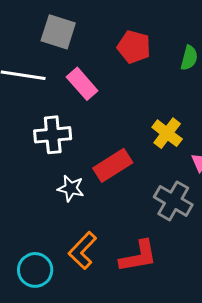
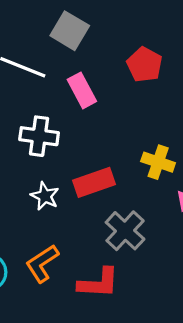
yellow cross: (167, 133) -> (158, 162), turned -32
gray cross: (173, 201) -> (125, 231), moved

